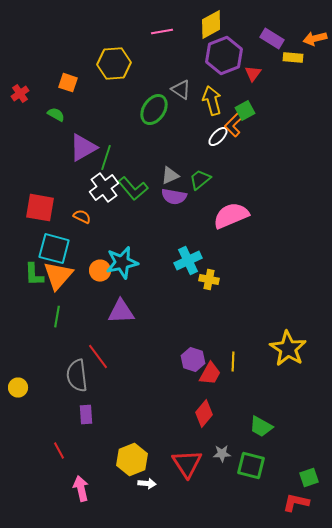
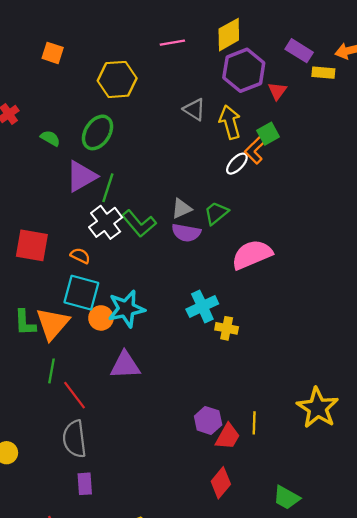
orange square: (68, 83) -> (53, 53), moved
green ellipse: (154, 110) -> (98, 132), moved
cyan square: (54, 249) -> (81, 293), moved
red line: (98, 357) -> (74, 395), moved

